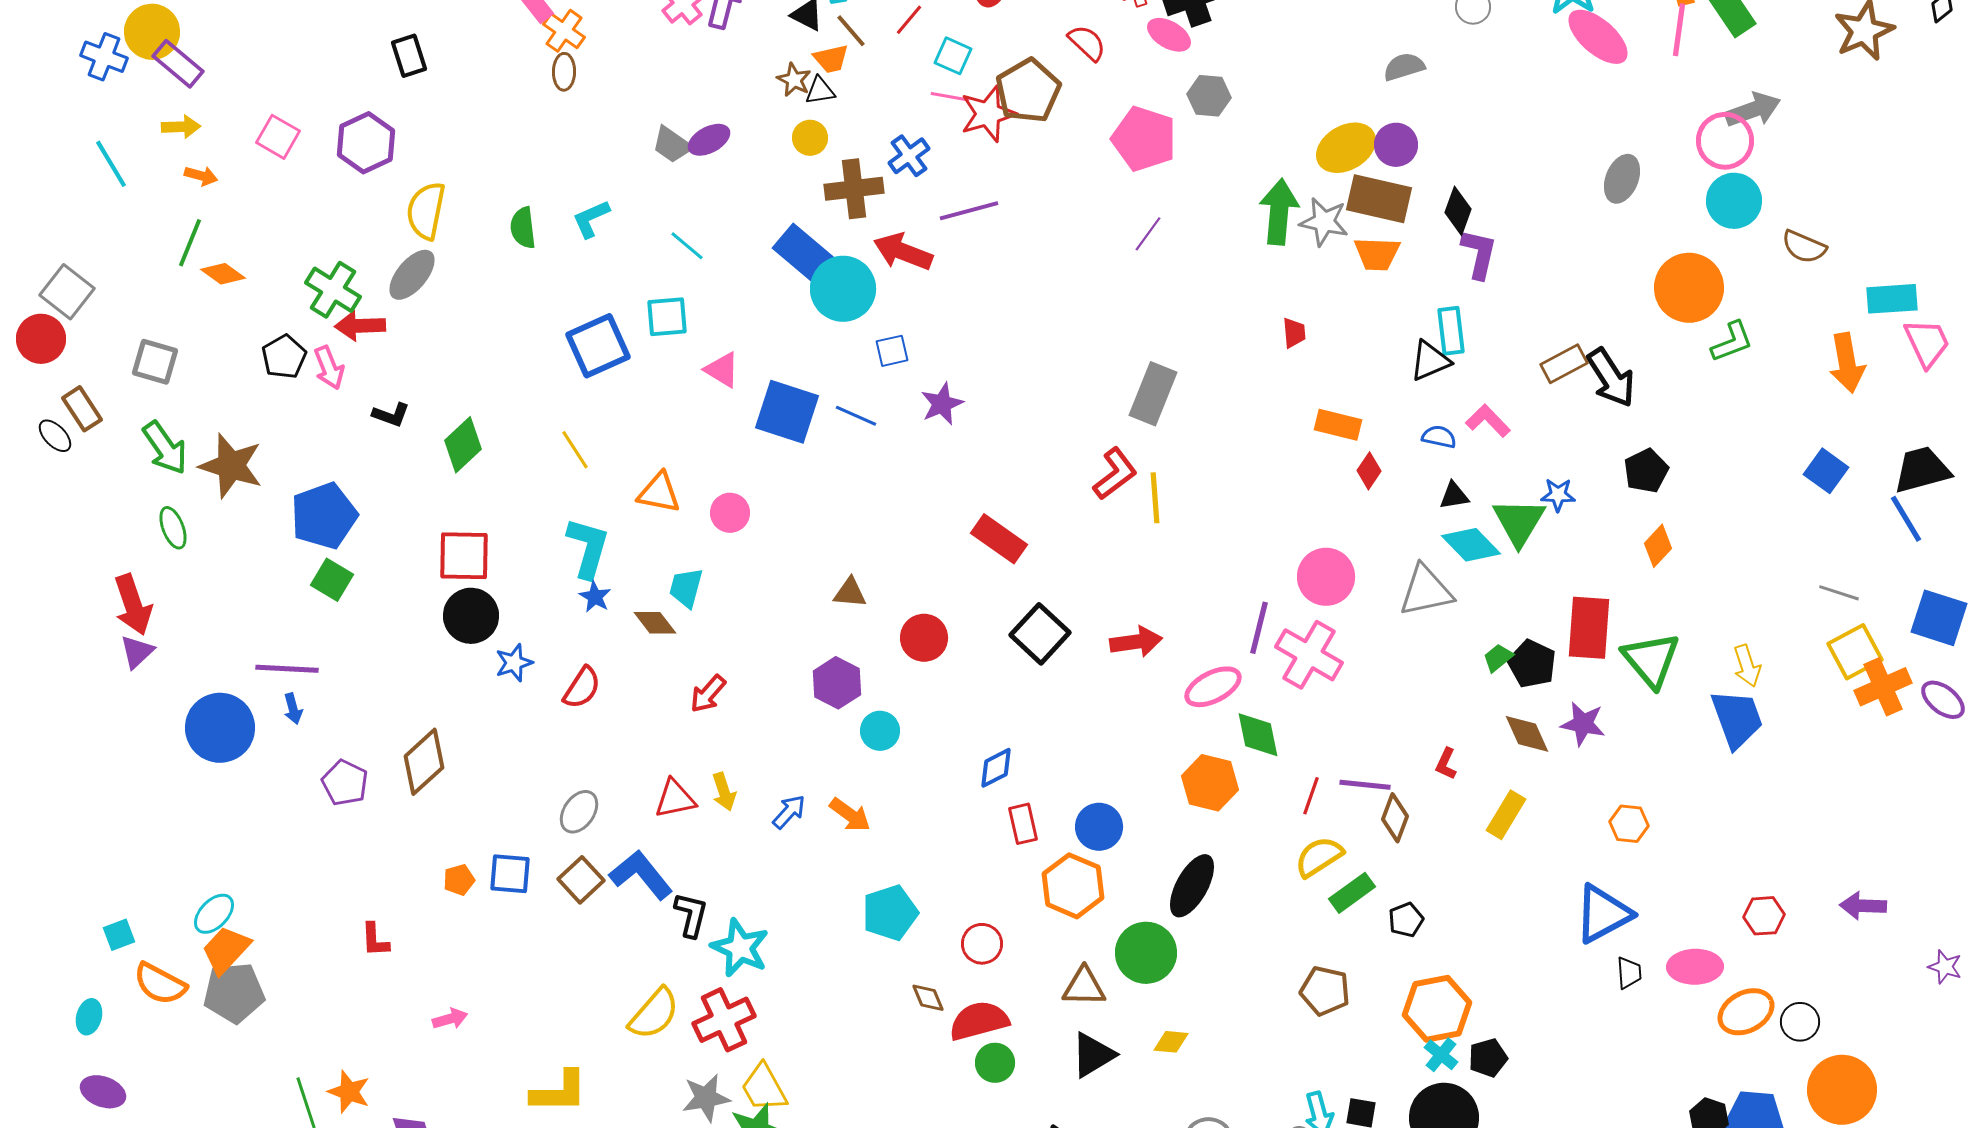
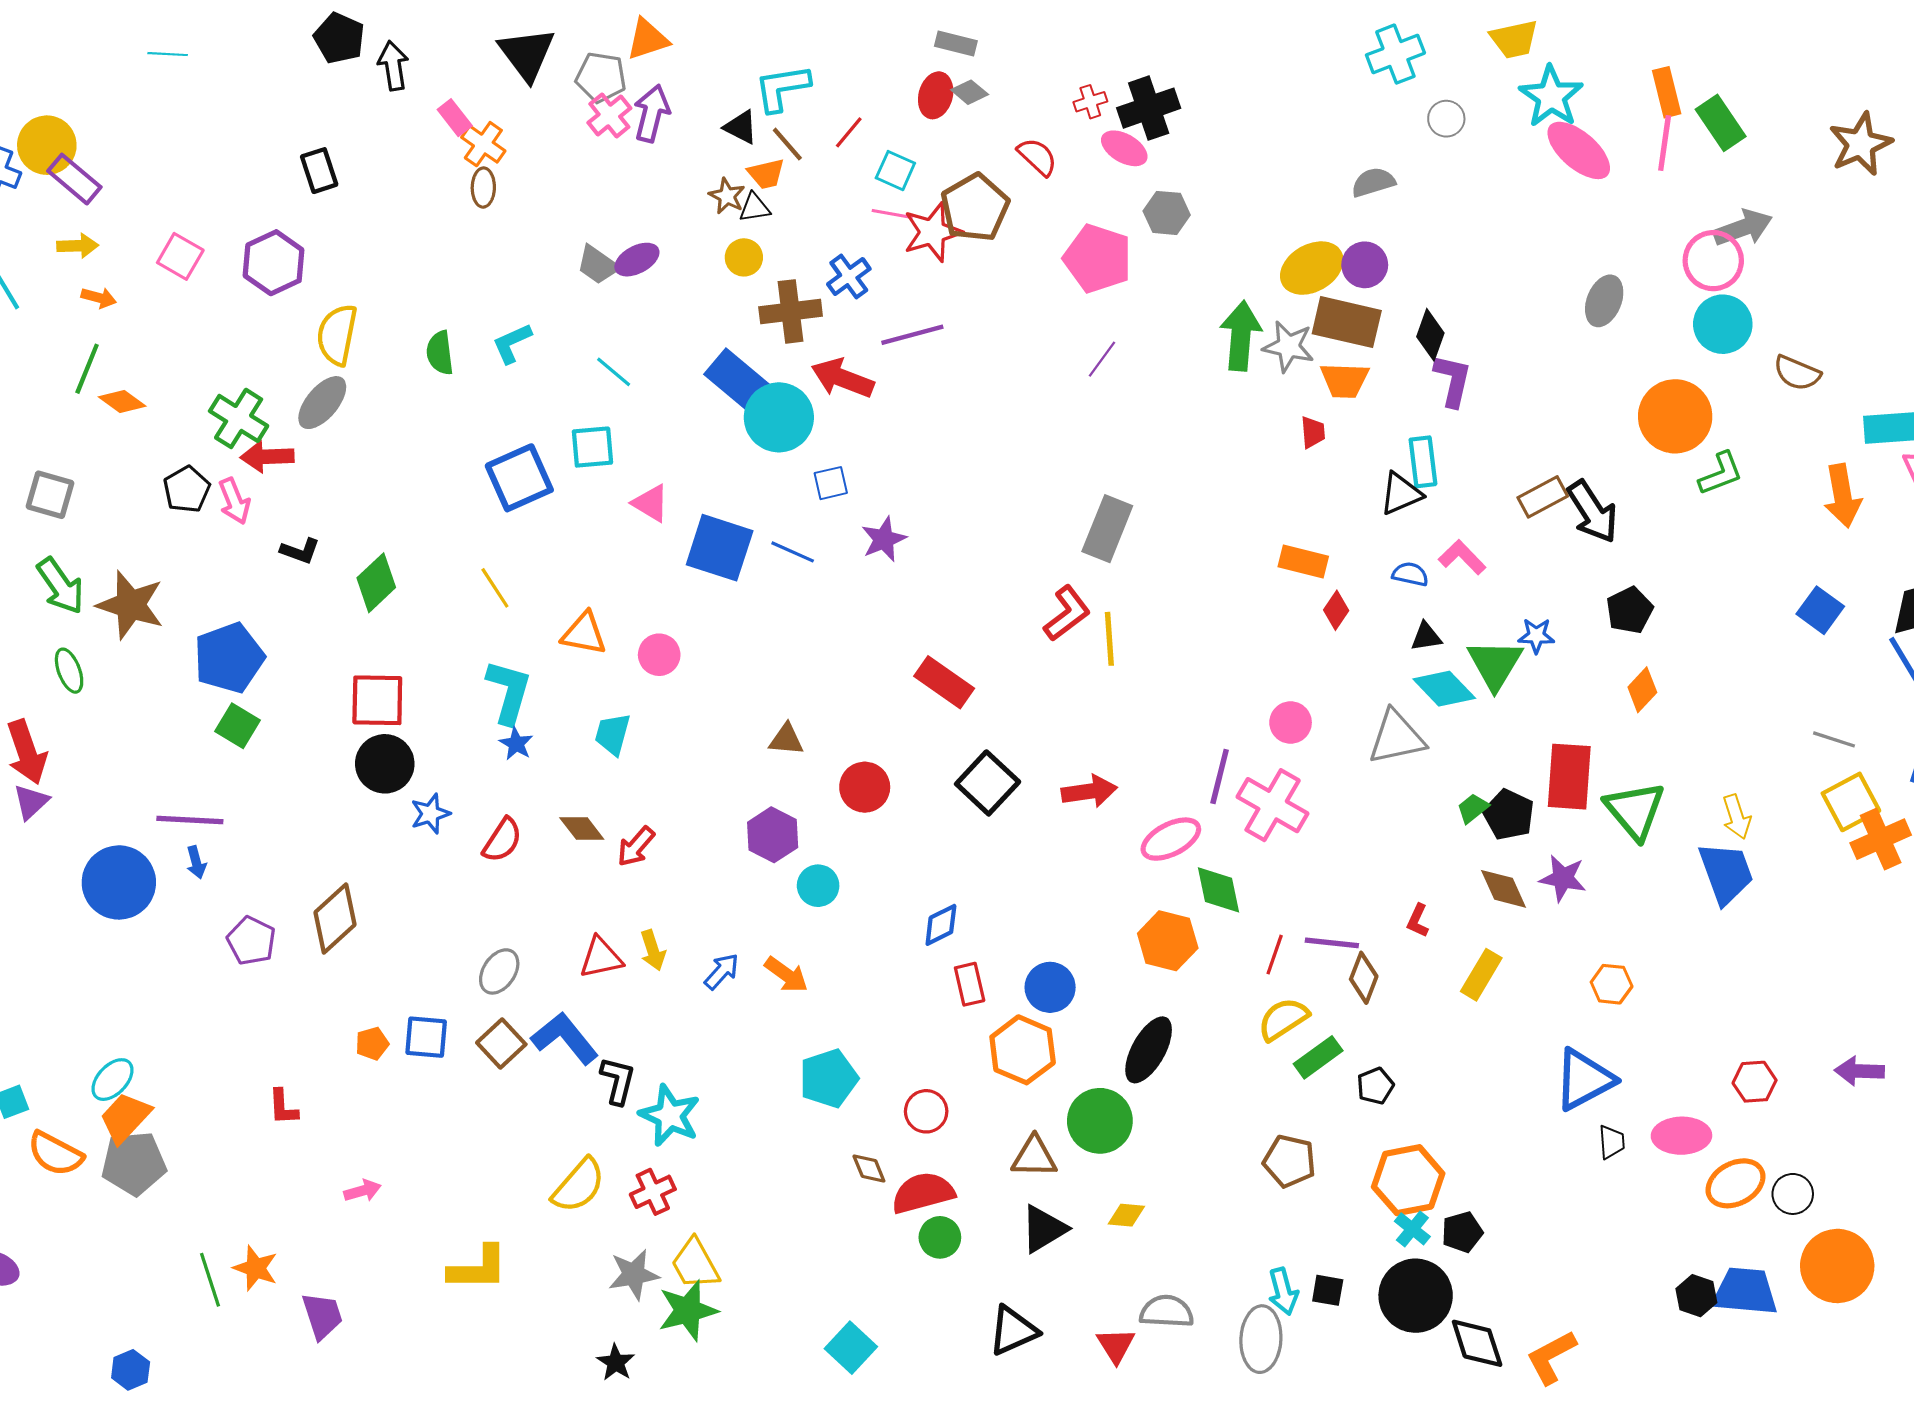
red trapezoid: (1294, 333) -> (1313, 432), moved
pink circle: (1326, 577) -> (1291, 723), size x0.7
brown diamond: (655, 623) -> (582, 828), moved
red cross: (724, 1020) -> (653, 1192), size x0.7

